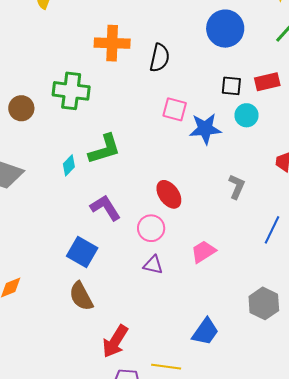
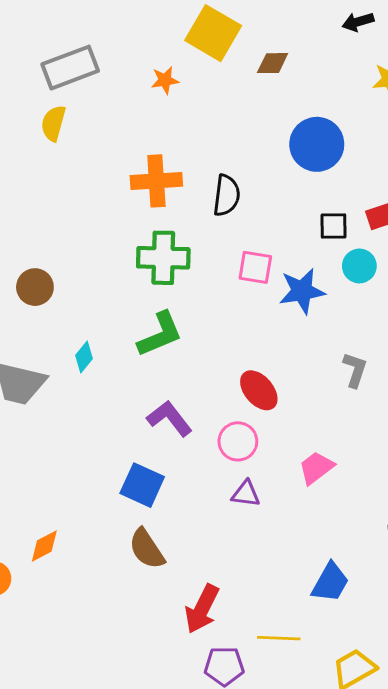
green cross: (71, 91) -> (163, 258), moved
cyan diamond: (69, 165) -> (84, 357), moved

